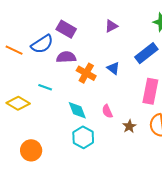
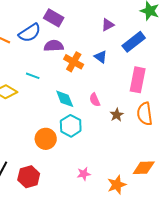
purple triangle: (111, 26) -> (108, 25), moved
orange circle: (31, 150) -> (46, 139), moved

